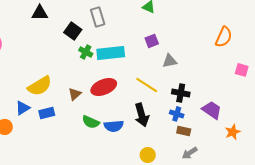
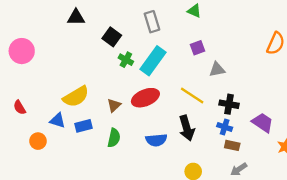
gray rectangle: (98, 17) -> (152, 22), moved
cyan rectangle: (111, 53) -> (153, 61), turned -48
blue triangle: (23, 108) -> (58, 120), turned 49
green semicircle: (91, 122) -> (114, 138), moved, turned -102

